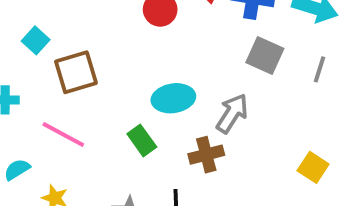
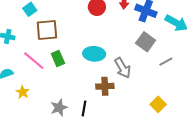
gray line: (320, 69) -> (166, 62), moved, turned 32
gray arrow: (232, 113) -> (123, 68), turned 105
green rectangle: (142, 140) -> (58, 58), moved

